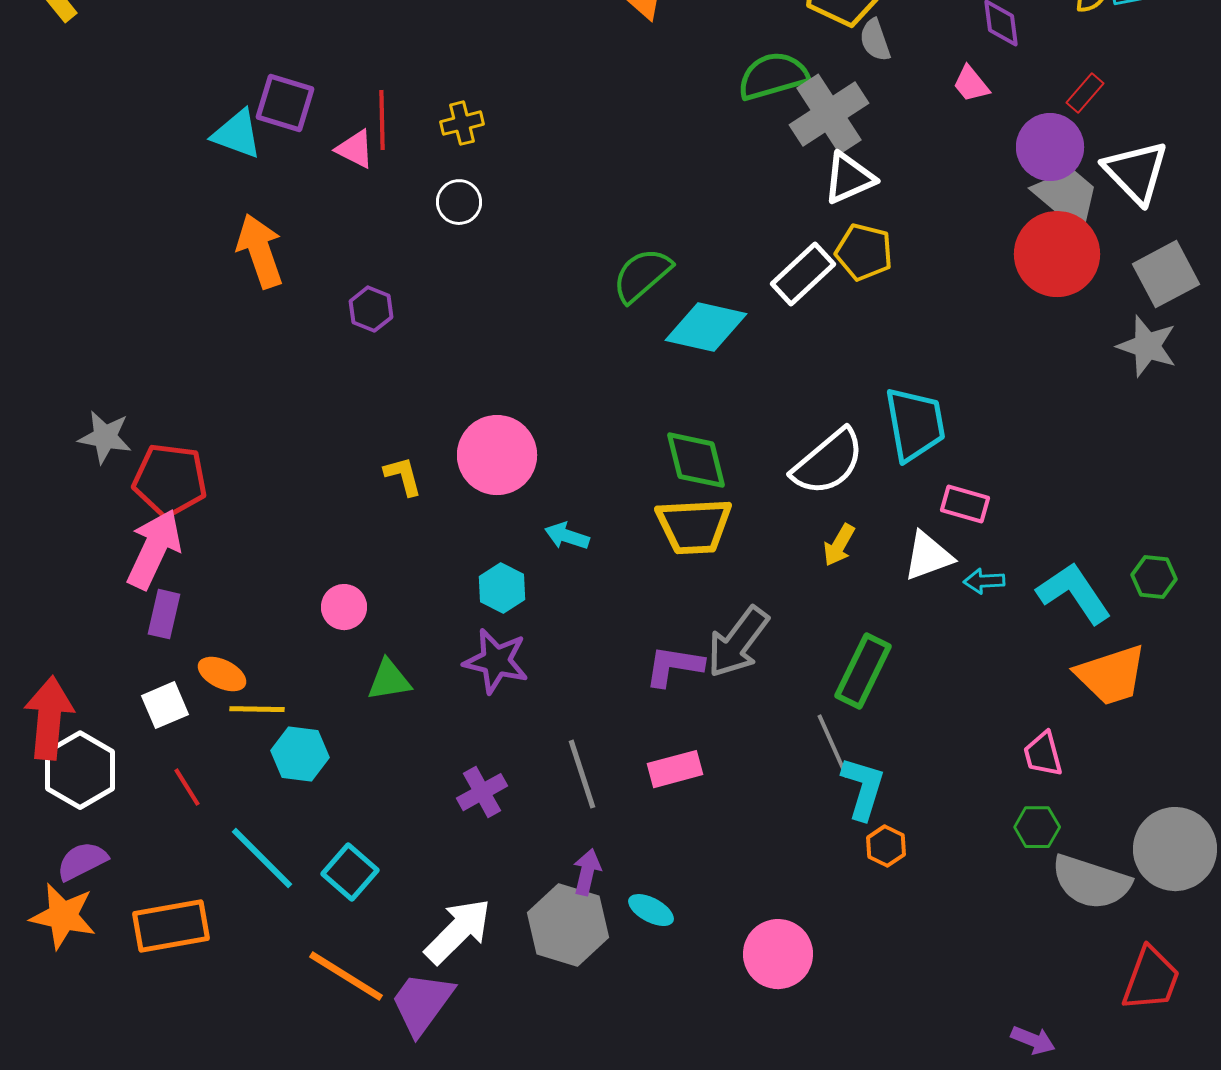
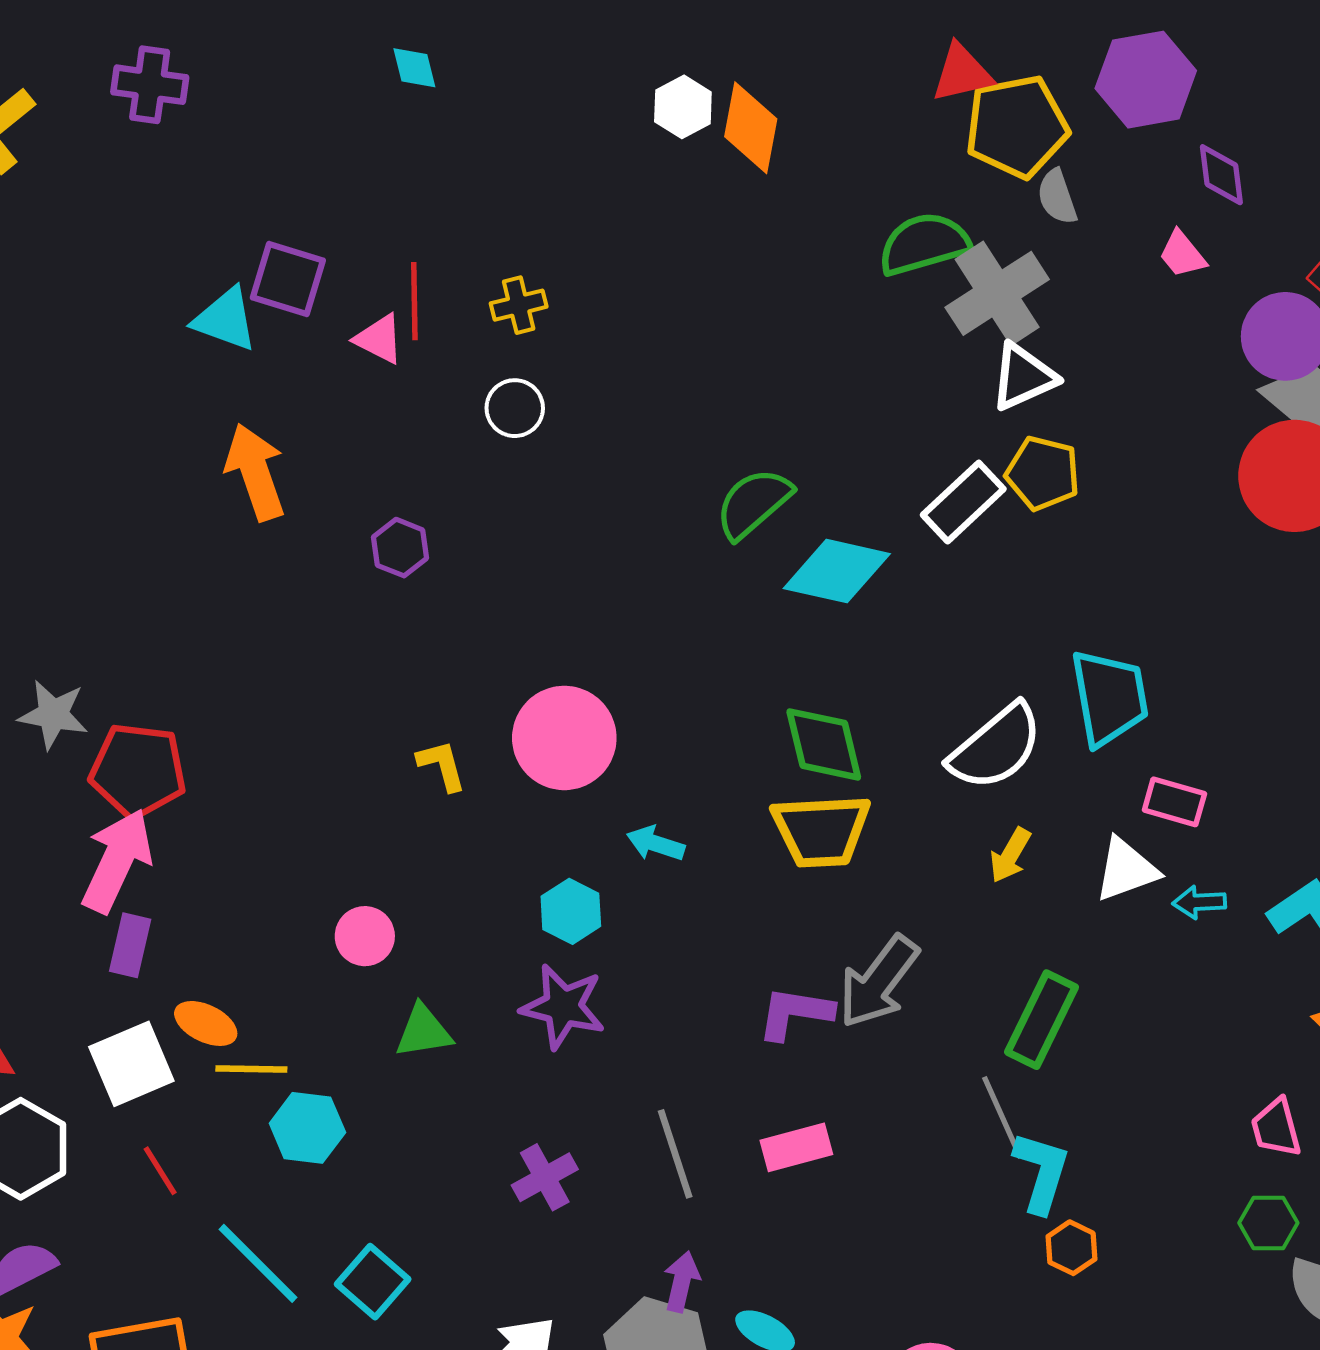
white square: (165, 705) -> (131, 1064), size x1.4

